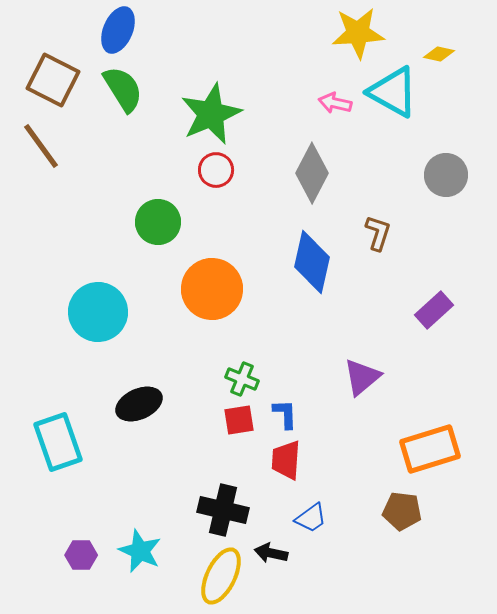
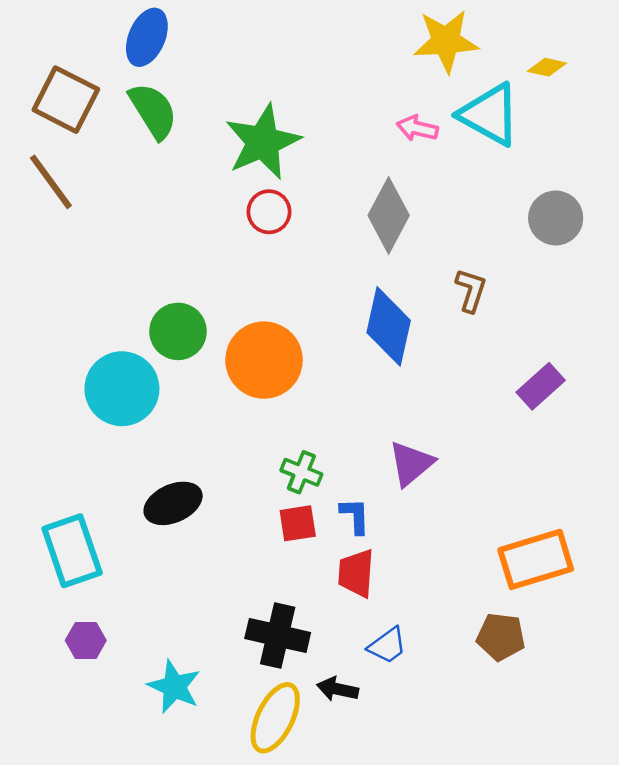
green circle: (158, 222) -> (178, 331), moved
purple triangle: (362, 377) -> (411, 464), moved
purple hexagon: (81, 555) -> (86, 640), moved

